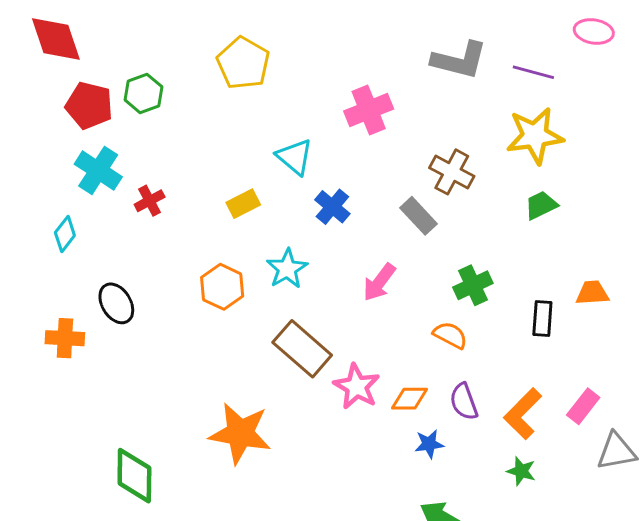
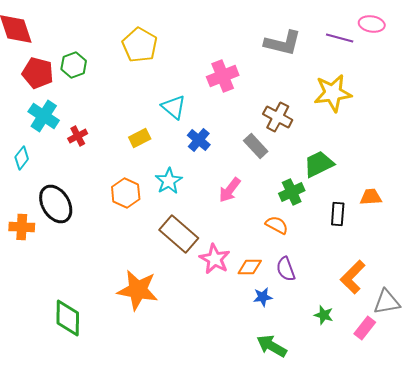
purple line: (533, 72) -> (340, 38), moved
green trapezoid: (541, 205) -> (319, 164), moved, size x1.4
black ellipse: (116, 303) -> (56, 204), size x1.4
pink rectangle: (583, 406) -> (365, 328), moved
orange L-shape: (523, 414) -> (353, 277), moved

